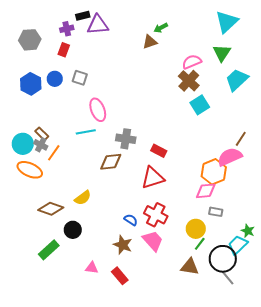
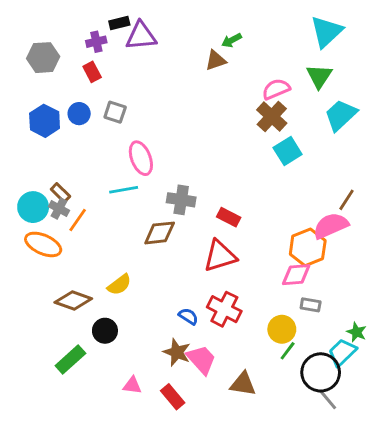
red rectangle: (64, 50) -> (92, 72), turned -48
pink trapezoid: (153, 241) -> (201, 359), moved
brown triangle: (190, 267) -> (243, 384), moved

